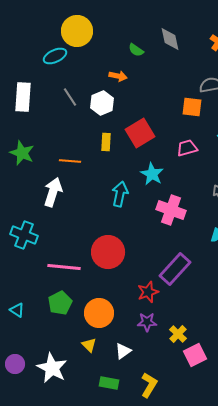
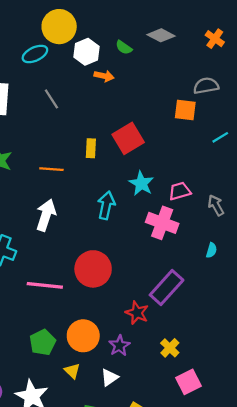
gray diamond: (170, 39) -> (161, 35), turned -50
white hexagon: (102, 103) -> (86, 52), moved
pink trapezoid: (187, 148) -> (180, 191), moved
white arrow: (53, 192) -> (46, 215), moved
red star: (148, 292) -> (137, 313), turned -30
green pentagon: (60, 303) -> (43, 342), moved
purple star: (147, 322) -> (119, 346), moved, turned -30
yellow cross: (178, 334) -> (170, 348), moved

